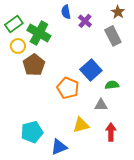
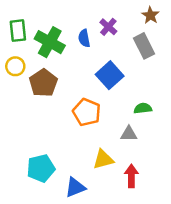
blue semicircle: (66, 12) -> (84, 38), moved
green rectangle: (14, 24) -> (18, 31), turned -60
yellow circle: (18, 46) -> (15, 66), moved
blue square: (91, 70) -> (110, 75), moved
red arrow: (111, 132) -> (131, 176), moved

